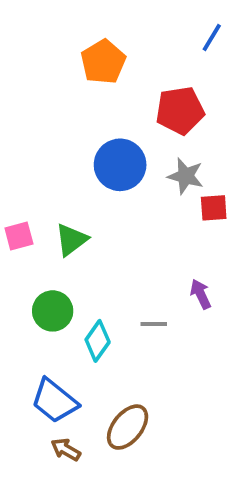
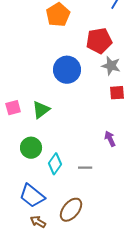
gray star: (186, 176) -> (111, 66), moved
gray line: (154, 324) -> (85, 168), moved

